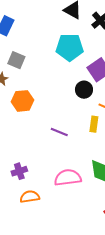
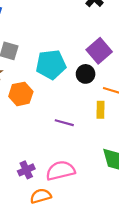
cyan pentagon: (70, 47) -> (51, 65), moved
pink semicircle: (68, 178) -> (60, 171), moved

